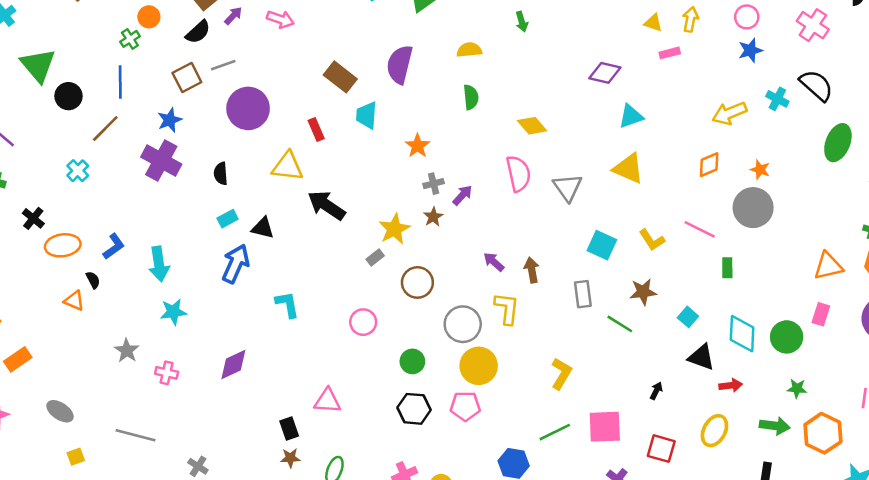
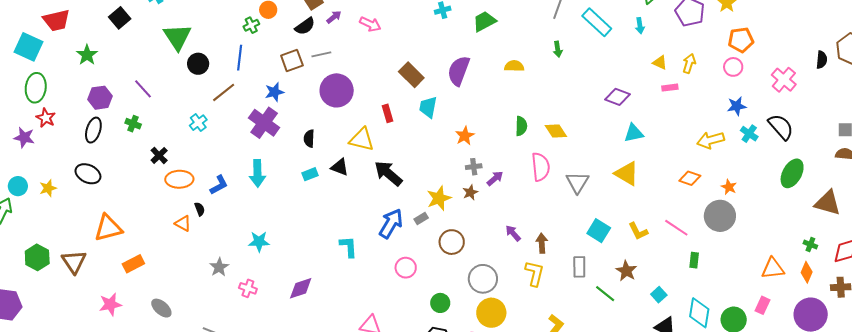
blue star: (750, 50) -> (737, 106), moved
green semicircle: (471, 97) -> (521, 126), moved
orange diamond: (709, 165) -> (690, 178), turned 35
black triangle: (263, 228) -> (340, 167), moved
cyan arrow: (159, 264) -> (257, 173), moved
blue arrow: (236, 264) -> (391, 224), moved
brown star: (643, 292) -> (626, 271), turned 30
yellow L-shape: (507, 308) -> (535, 273), moved

